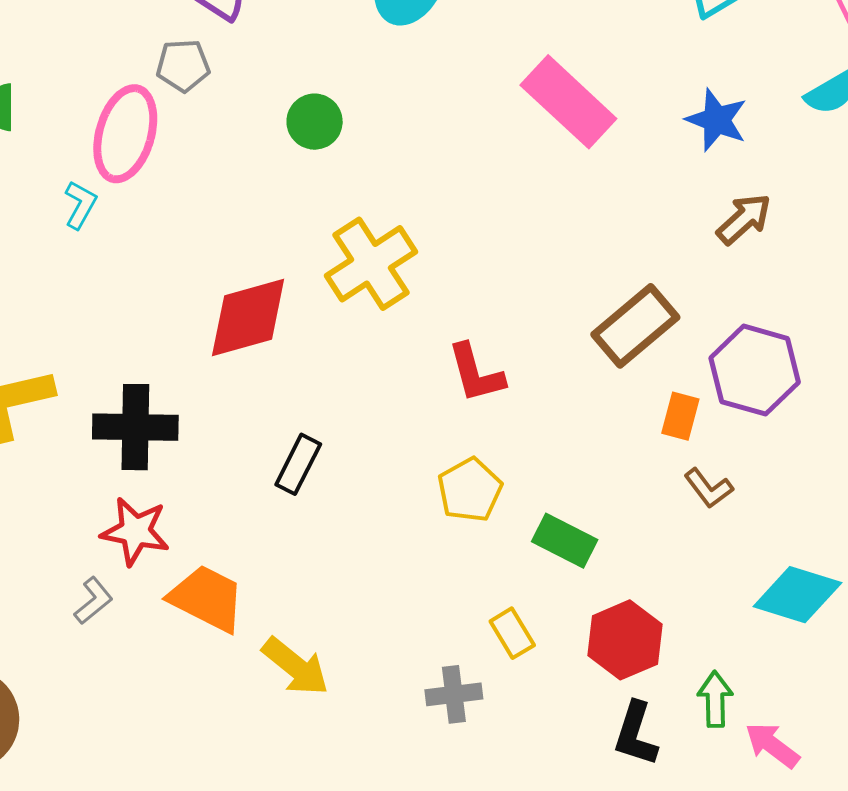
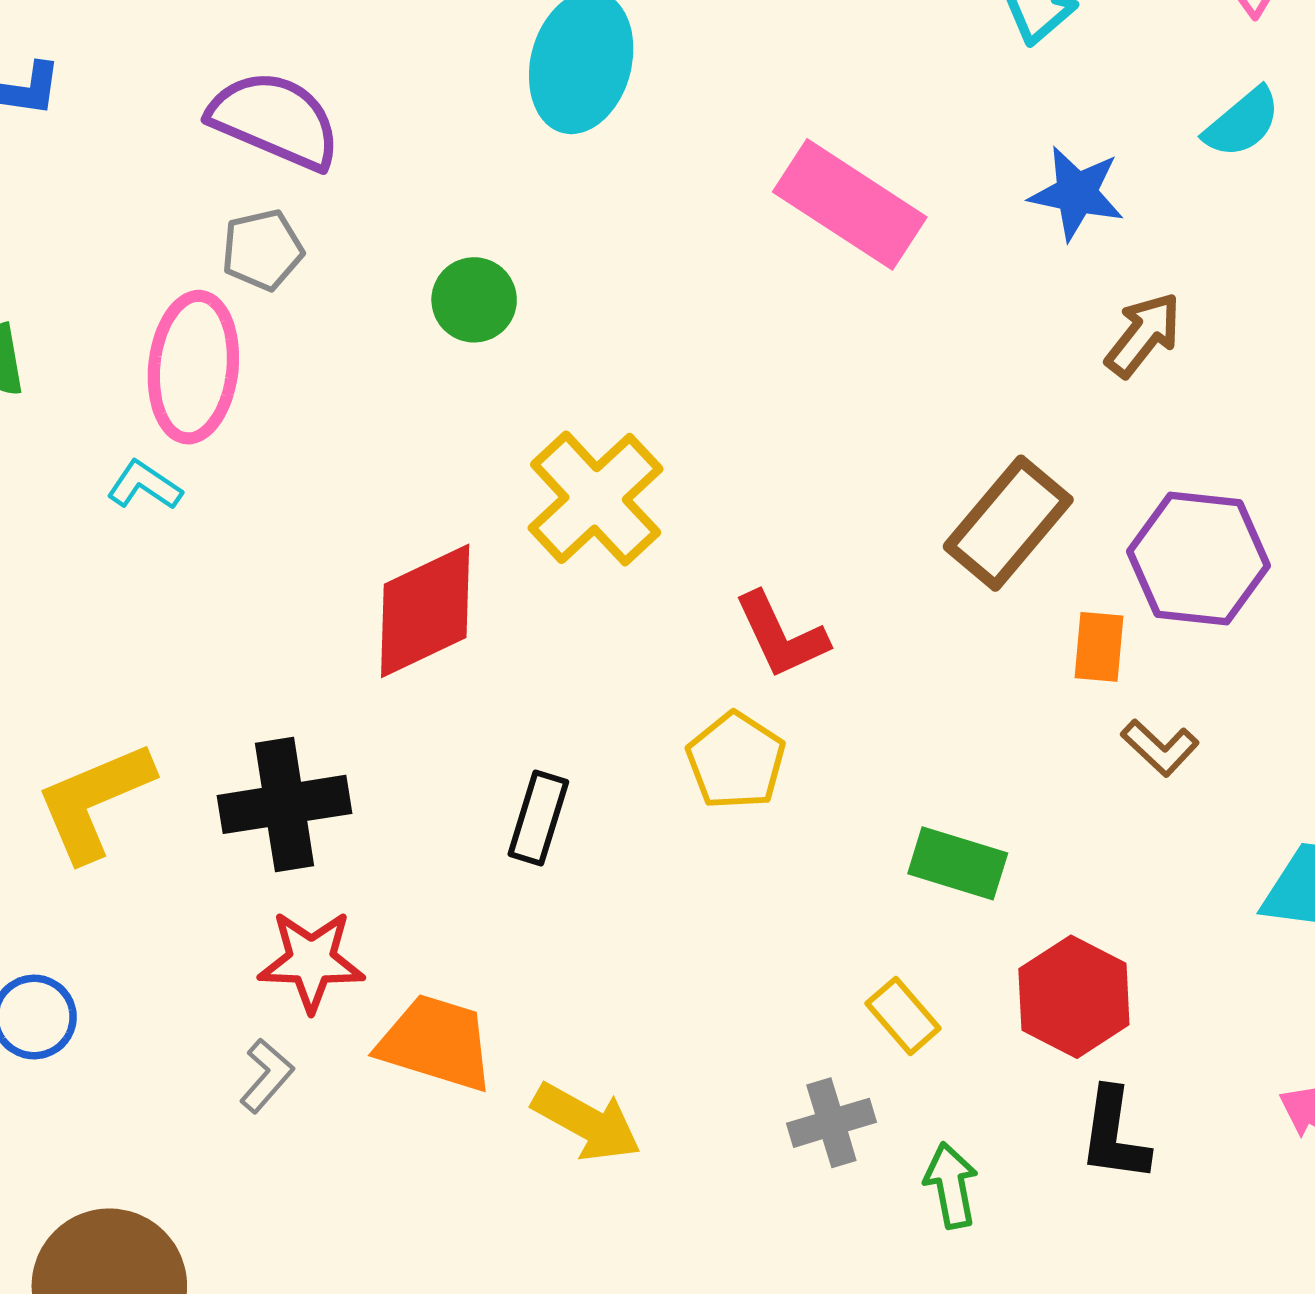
cyan L-shape: (80, 205) -> (144, 485), turned -75
yellow pentagon: (470, 490) -> (736, 761), moved
green arrow: (715, 699) -> (951, 1185), moved

